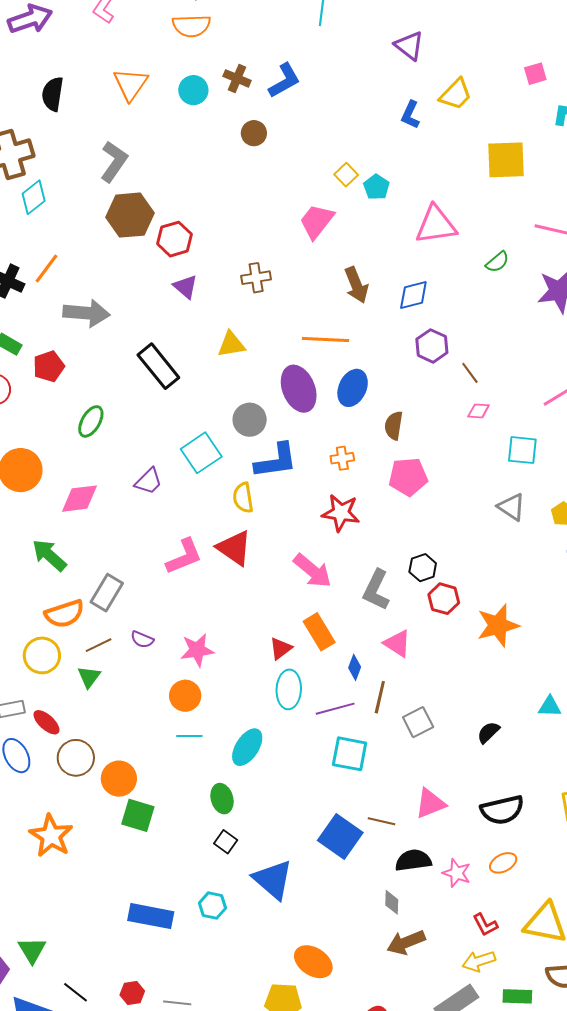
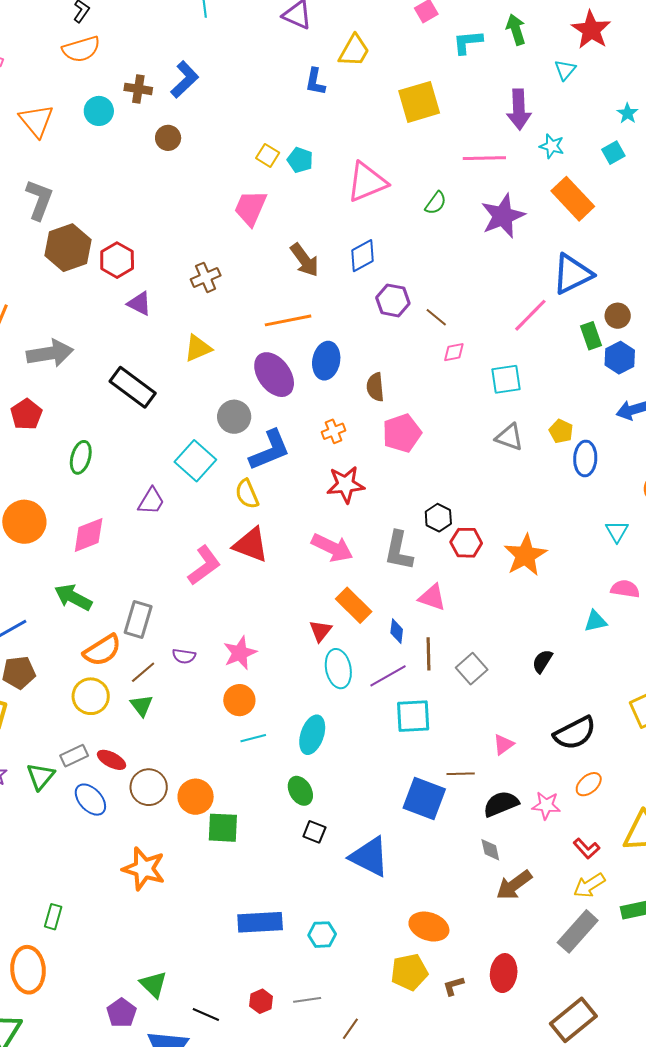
pink triangle: (430, 803) -> (503, 744), size x0.7
cyan hexagon: (212, 906) -> (322, 935), moved

